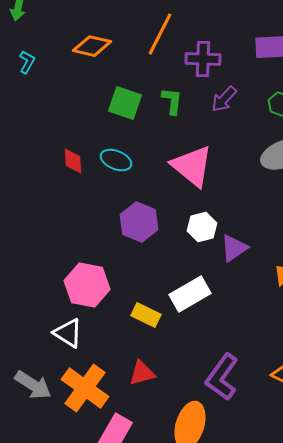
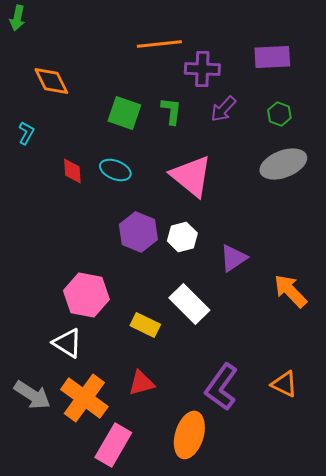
orange line: (160, 34) -> (159, 44), turned 57
orange diamond: (92, 46) -> (51, 81), moved, turned 51
cyan L-shape: (27, 62) -> (26, 133), moved
white hexagon: (202, 227) -> (182, 237), moved
white rectangle: (190, 294) -> (189, 304), turned 75

